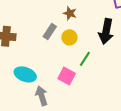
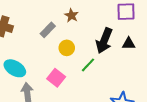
yellow circle: (69, 37) -> (67, 48), moved
green line: (85, 59) -> (88, 65), moved

